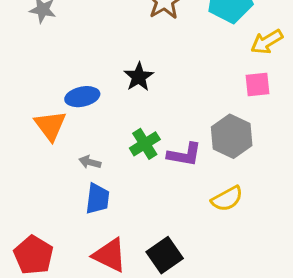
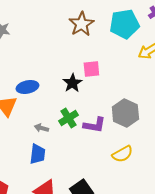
black star: (139, 77) -> (72, 83), moved
pink square: (258, 84) -> (91, 69), moved
gray arrow: (90, 162) -> (41, 128), moved

